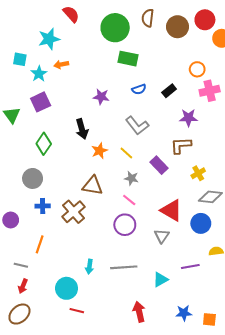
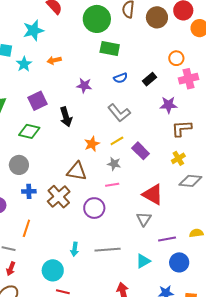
orange arrow: (61, 64) -> (54, 60), moved
purple square: (41, 102) -> (38, 101), moved
green diamond: (44, 144) -> (29, 131), turned 70
brown L-shape: (181, 145) -> (182, 128), moved
orange star: (99, 151) -> (92, 144), moved
yellow line: (126, 153) -> (117, 141), moved, turned -72
pink line: (129, 200) -> (112, 185), turned -48
blue circle: (201, 223) -> (179, 262), moved
purple circle: (125, 225) -> (94, 208), moved
purple line: (190, 267) -> (167, 239), moved

